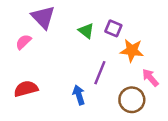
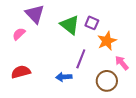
green triangle: (86, 31) -> (70, 25), size x1.5
orange star: (132, 51) -> (107, 41), turned -30
blue arrow: (79, 95) -> (64, 77), turned -77

